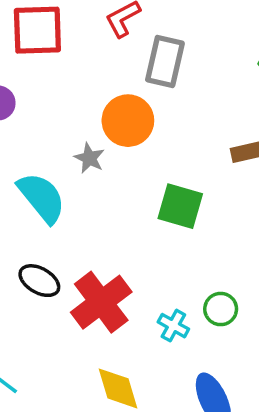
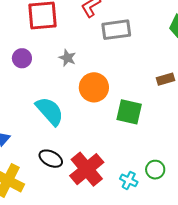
gray rectangle: (165, 61) -> (116, 30), turned 72
orange circle: (128, 121) -> (94, 87), moved
gray star: (89, 158) -> (67, 58), moved

